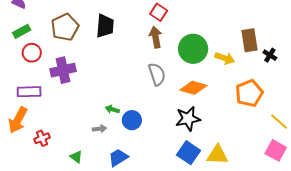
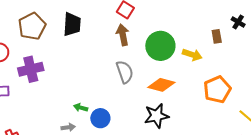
brown rectangle: (249, 40) -> (217, 36), size x0.6
black cross: (270, 55) -> (238, 22), moved

